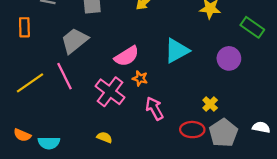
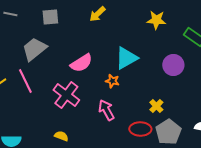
orange star: (140, 78) -> (112, 81), moved

